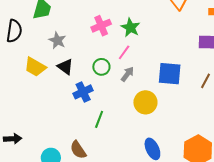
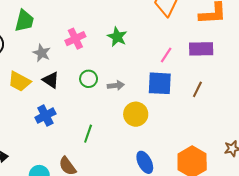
pink cross: (101, 26) -> (75, 39), moved
pink line: (124, 52) -> (166, 55), moved
gray arrow: (127, 74) -> (116, 85), turned 49
blue cross: (83, 92) -> (45, 116), moved

